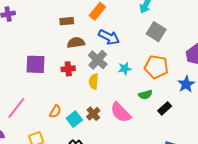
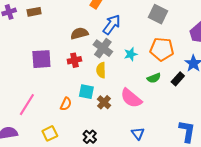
brown rectangle: (67, 21) -> (34, 12), moved
blue arrow: (109, 37) -> (112, 25), turned -75
black rectangle: (165, 108) -> (178, 79), moved
cyan square: (74, 119) -> (86, 92), moved, turned -35

